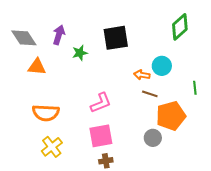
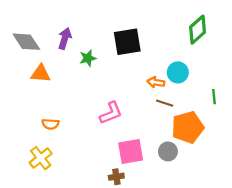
orange semicircle: (46, 113) -> (50, 124), size x0.6
pink square: (101, 136) -> (131, 151), moved
yellow cross: (52, 147) -> (41, 158), moved

